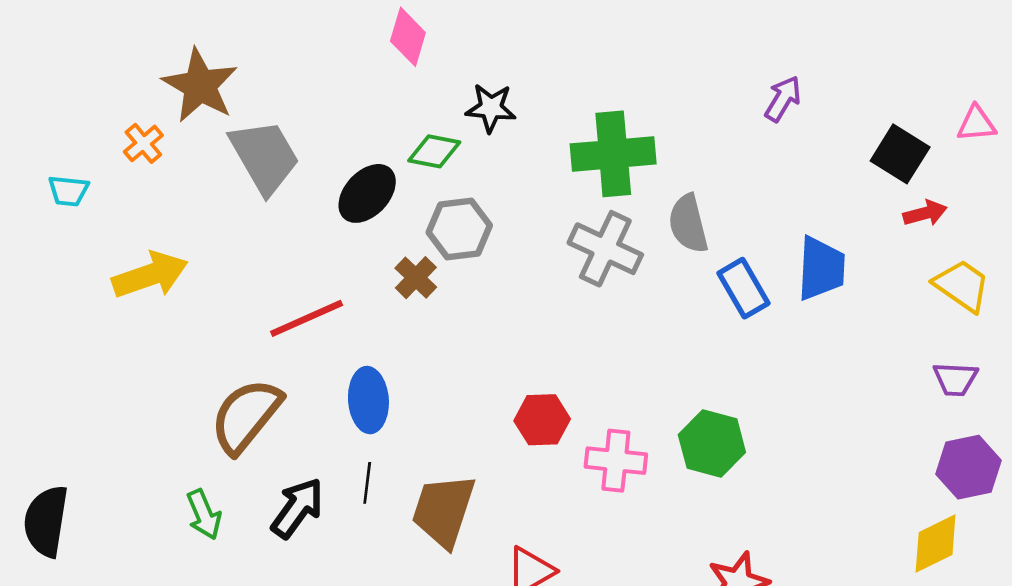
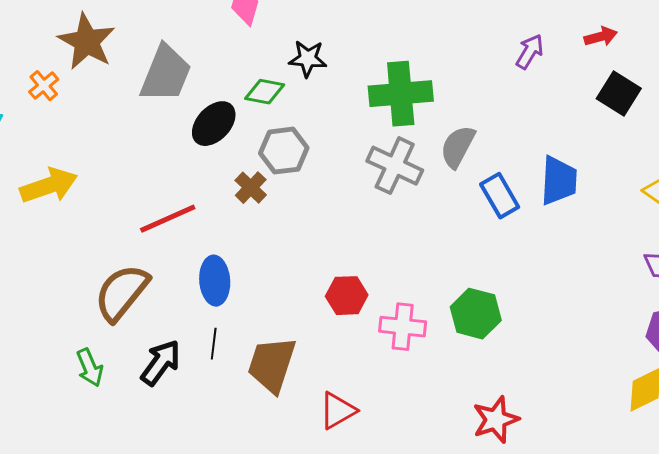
gray trapezoid: (264, 157) -> (166, 74), moved, turned 52
red arrow: (925, 213) -> (601, 37), moved
gray semicircle: (688, 224) -> (458, 147), turned 42

